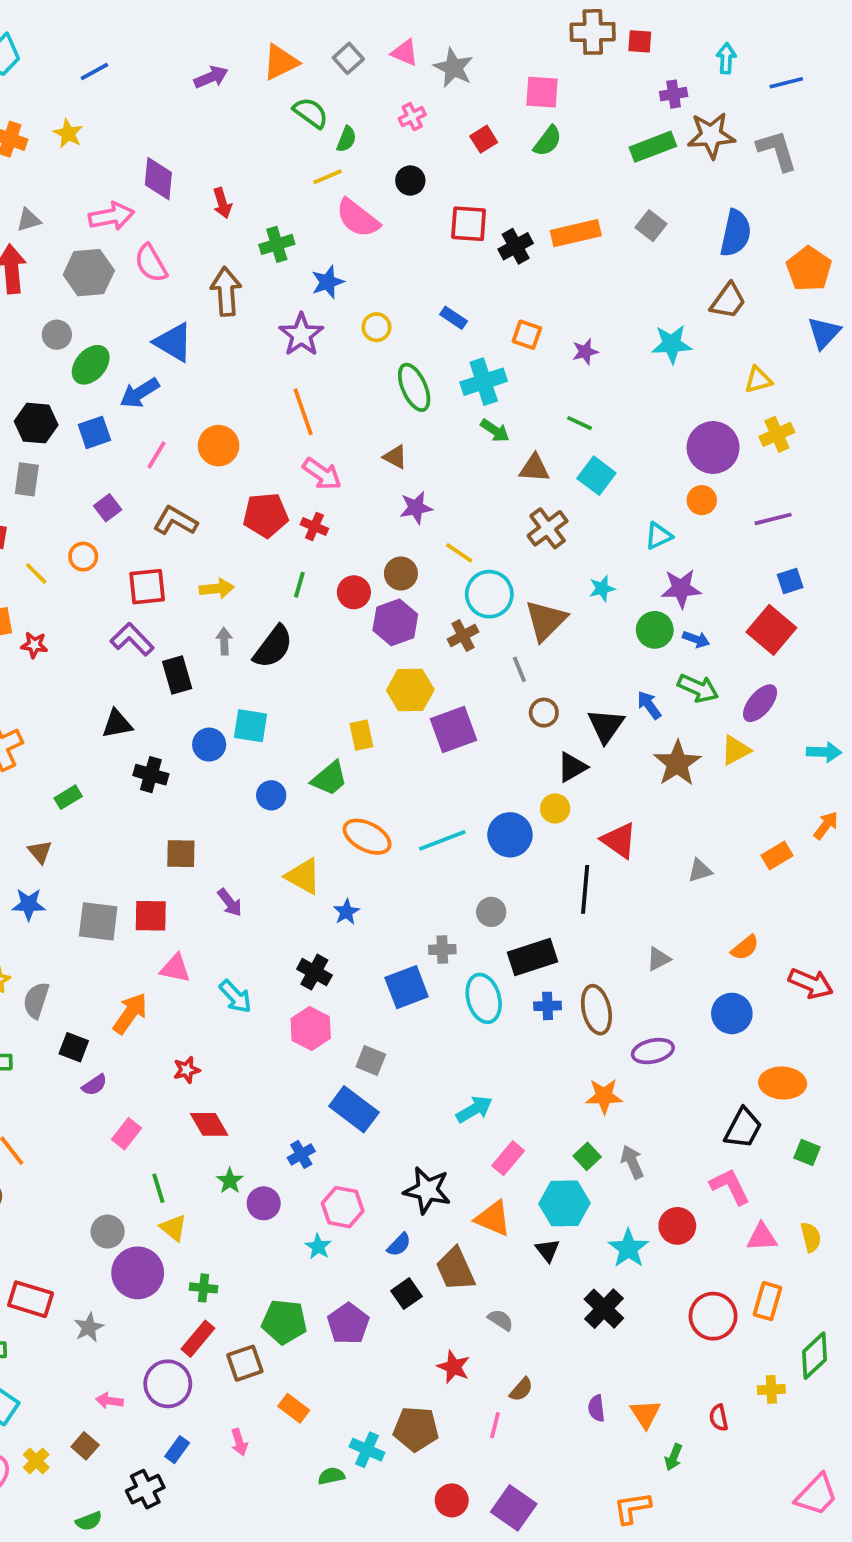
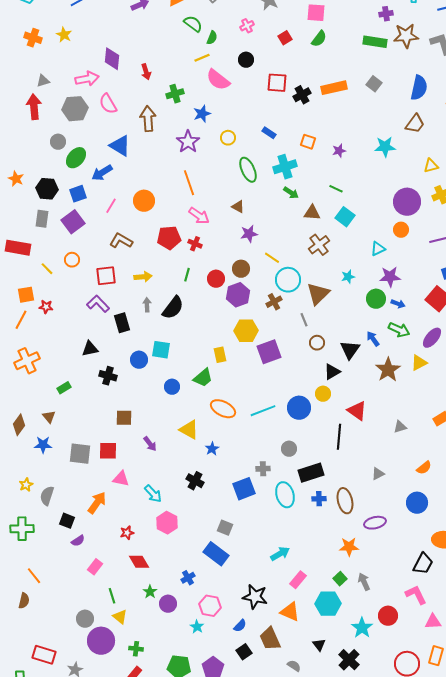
green rectangle: (653, 147) -> (375, 42), turned 30
purple square: (108, 508) -> (73, 222), moved, size x1.6
pink hexagon: (311, 1028) -> (167, 523), moved
black triangle: (548, 1250) -> (319, 645), moved

